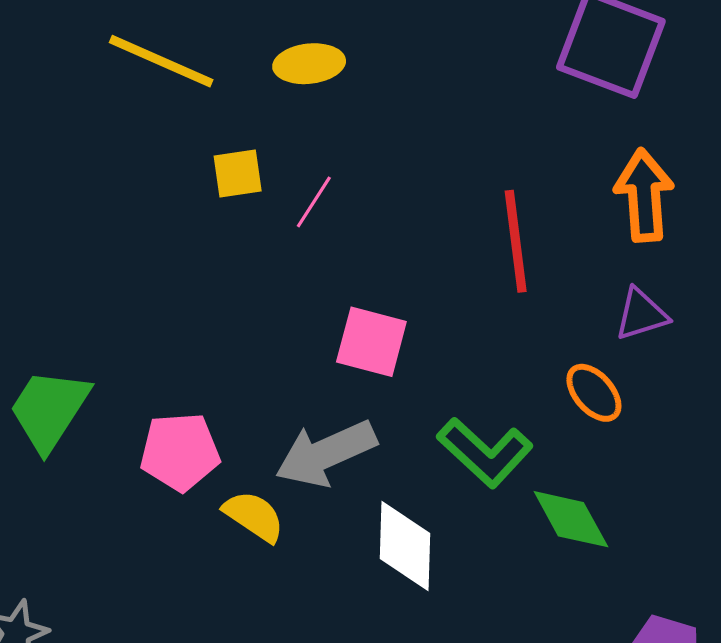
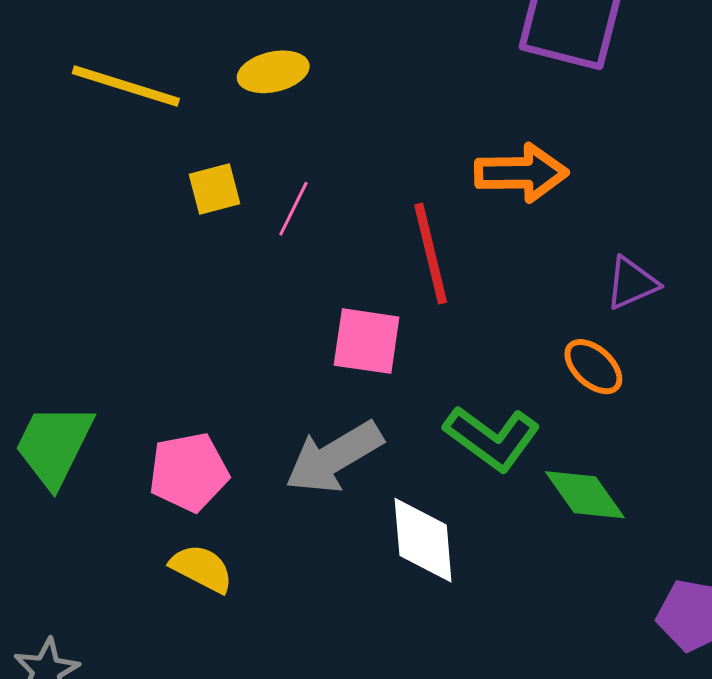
orange arrow: (644, 195) -> (521, 173), moved, turned 100
red line: (516, 241) -> (431, 254), moved
yellow semicircle: (254, 516) -> (202, 568), moved

